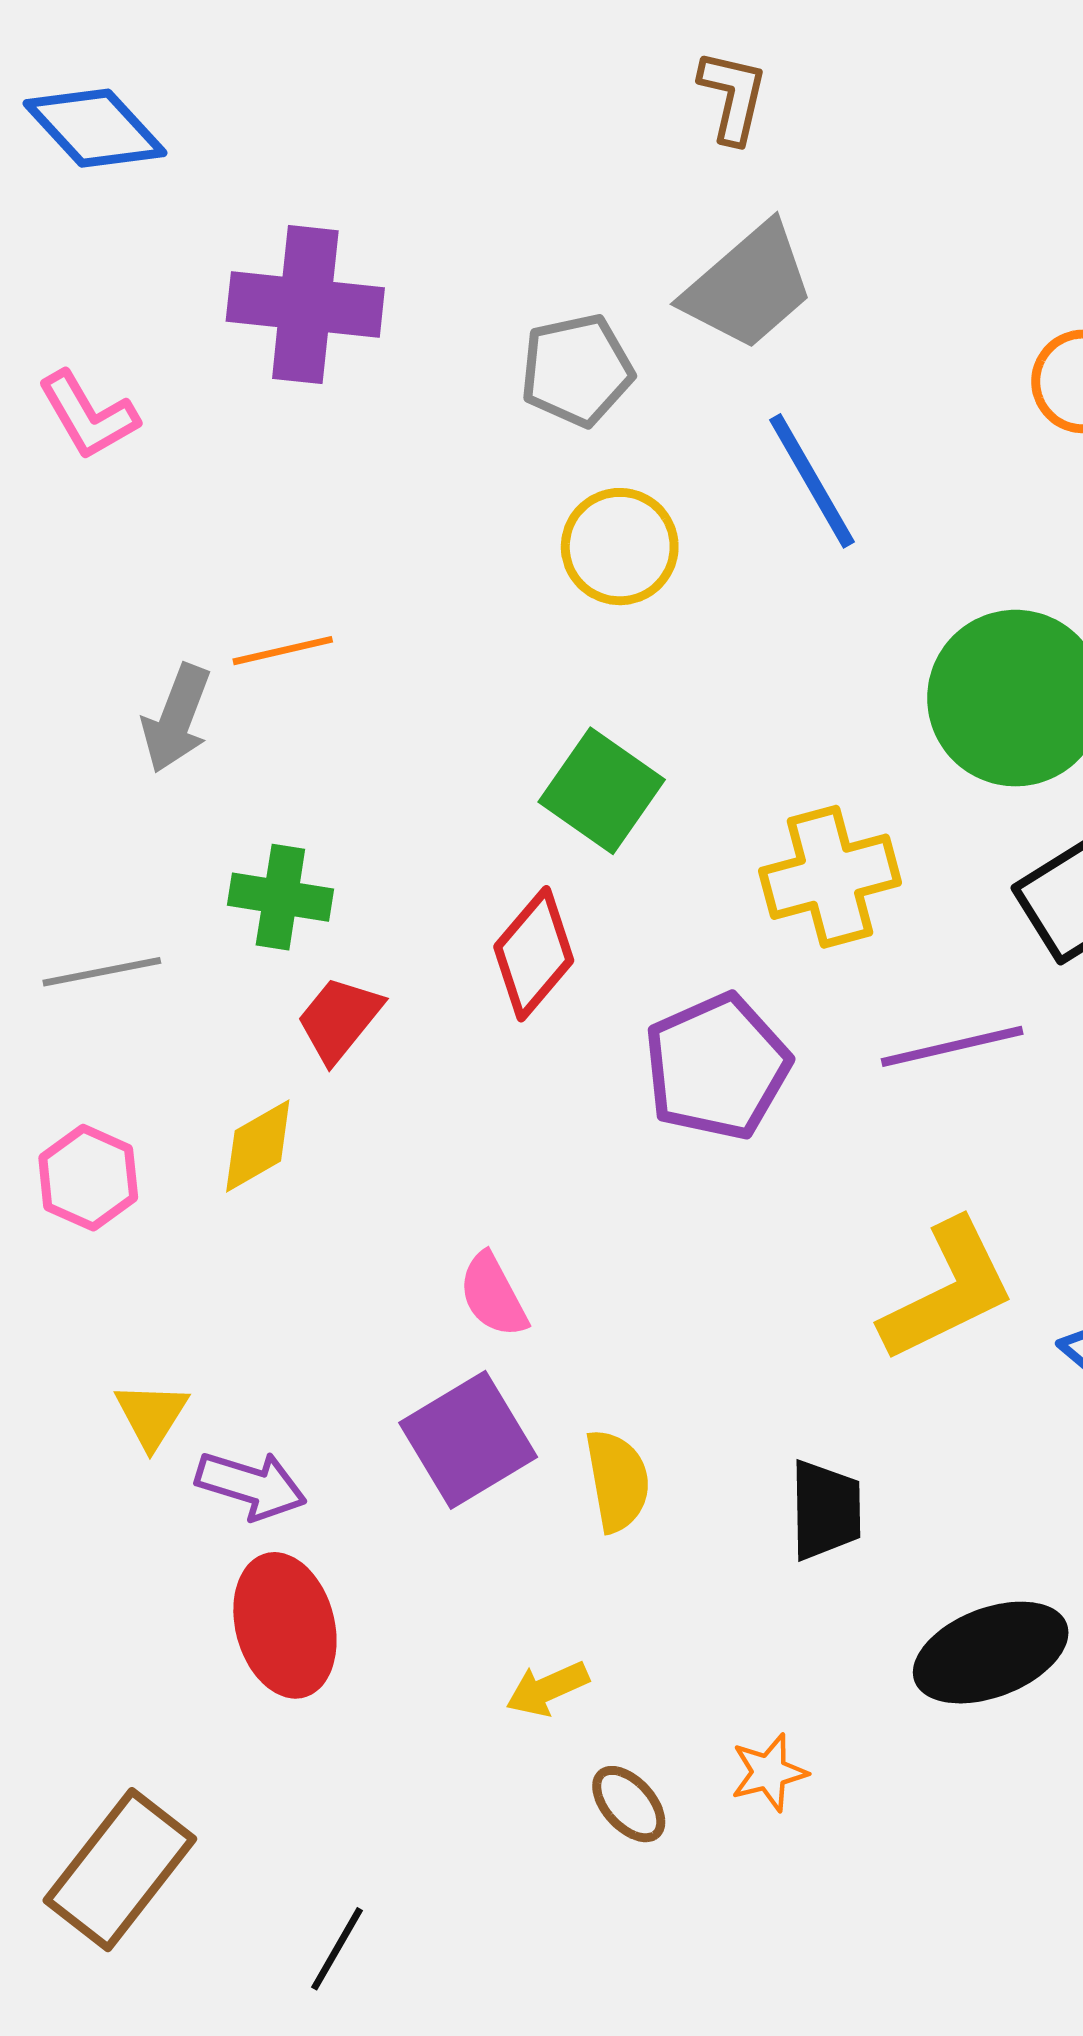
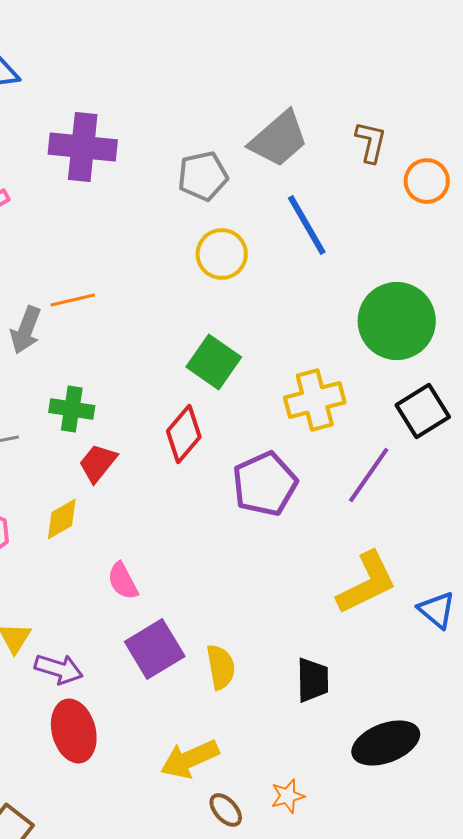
brown L-shape: (733, 96) -> (371, 142), moved
purple line: (952, 1046) -> (369, 475), turned -42
pink semicircle: (493, 1295) -> (123, 581), moved
yellow arrow: (547, 1689) -> (190, 759), size x1.6

